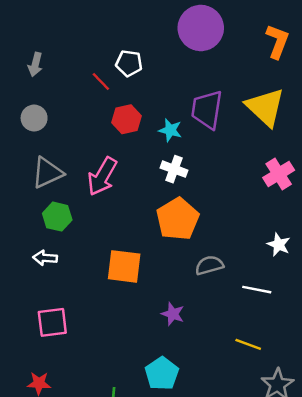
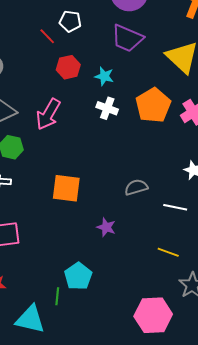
purple trapezoid: (207, 109) -> (127, 38), moved, turned -76
orange pentagon: (178, 219) -> (153, 105), moved
cyan pentagon: (162, 374) -> (78, 276), moved

